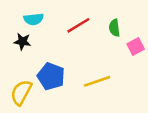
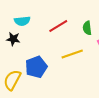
blue pentagon: (51, 76) -> (36, 67), turned 30
yellow line: (97, 81) -> (72, 54), moved

